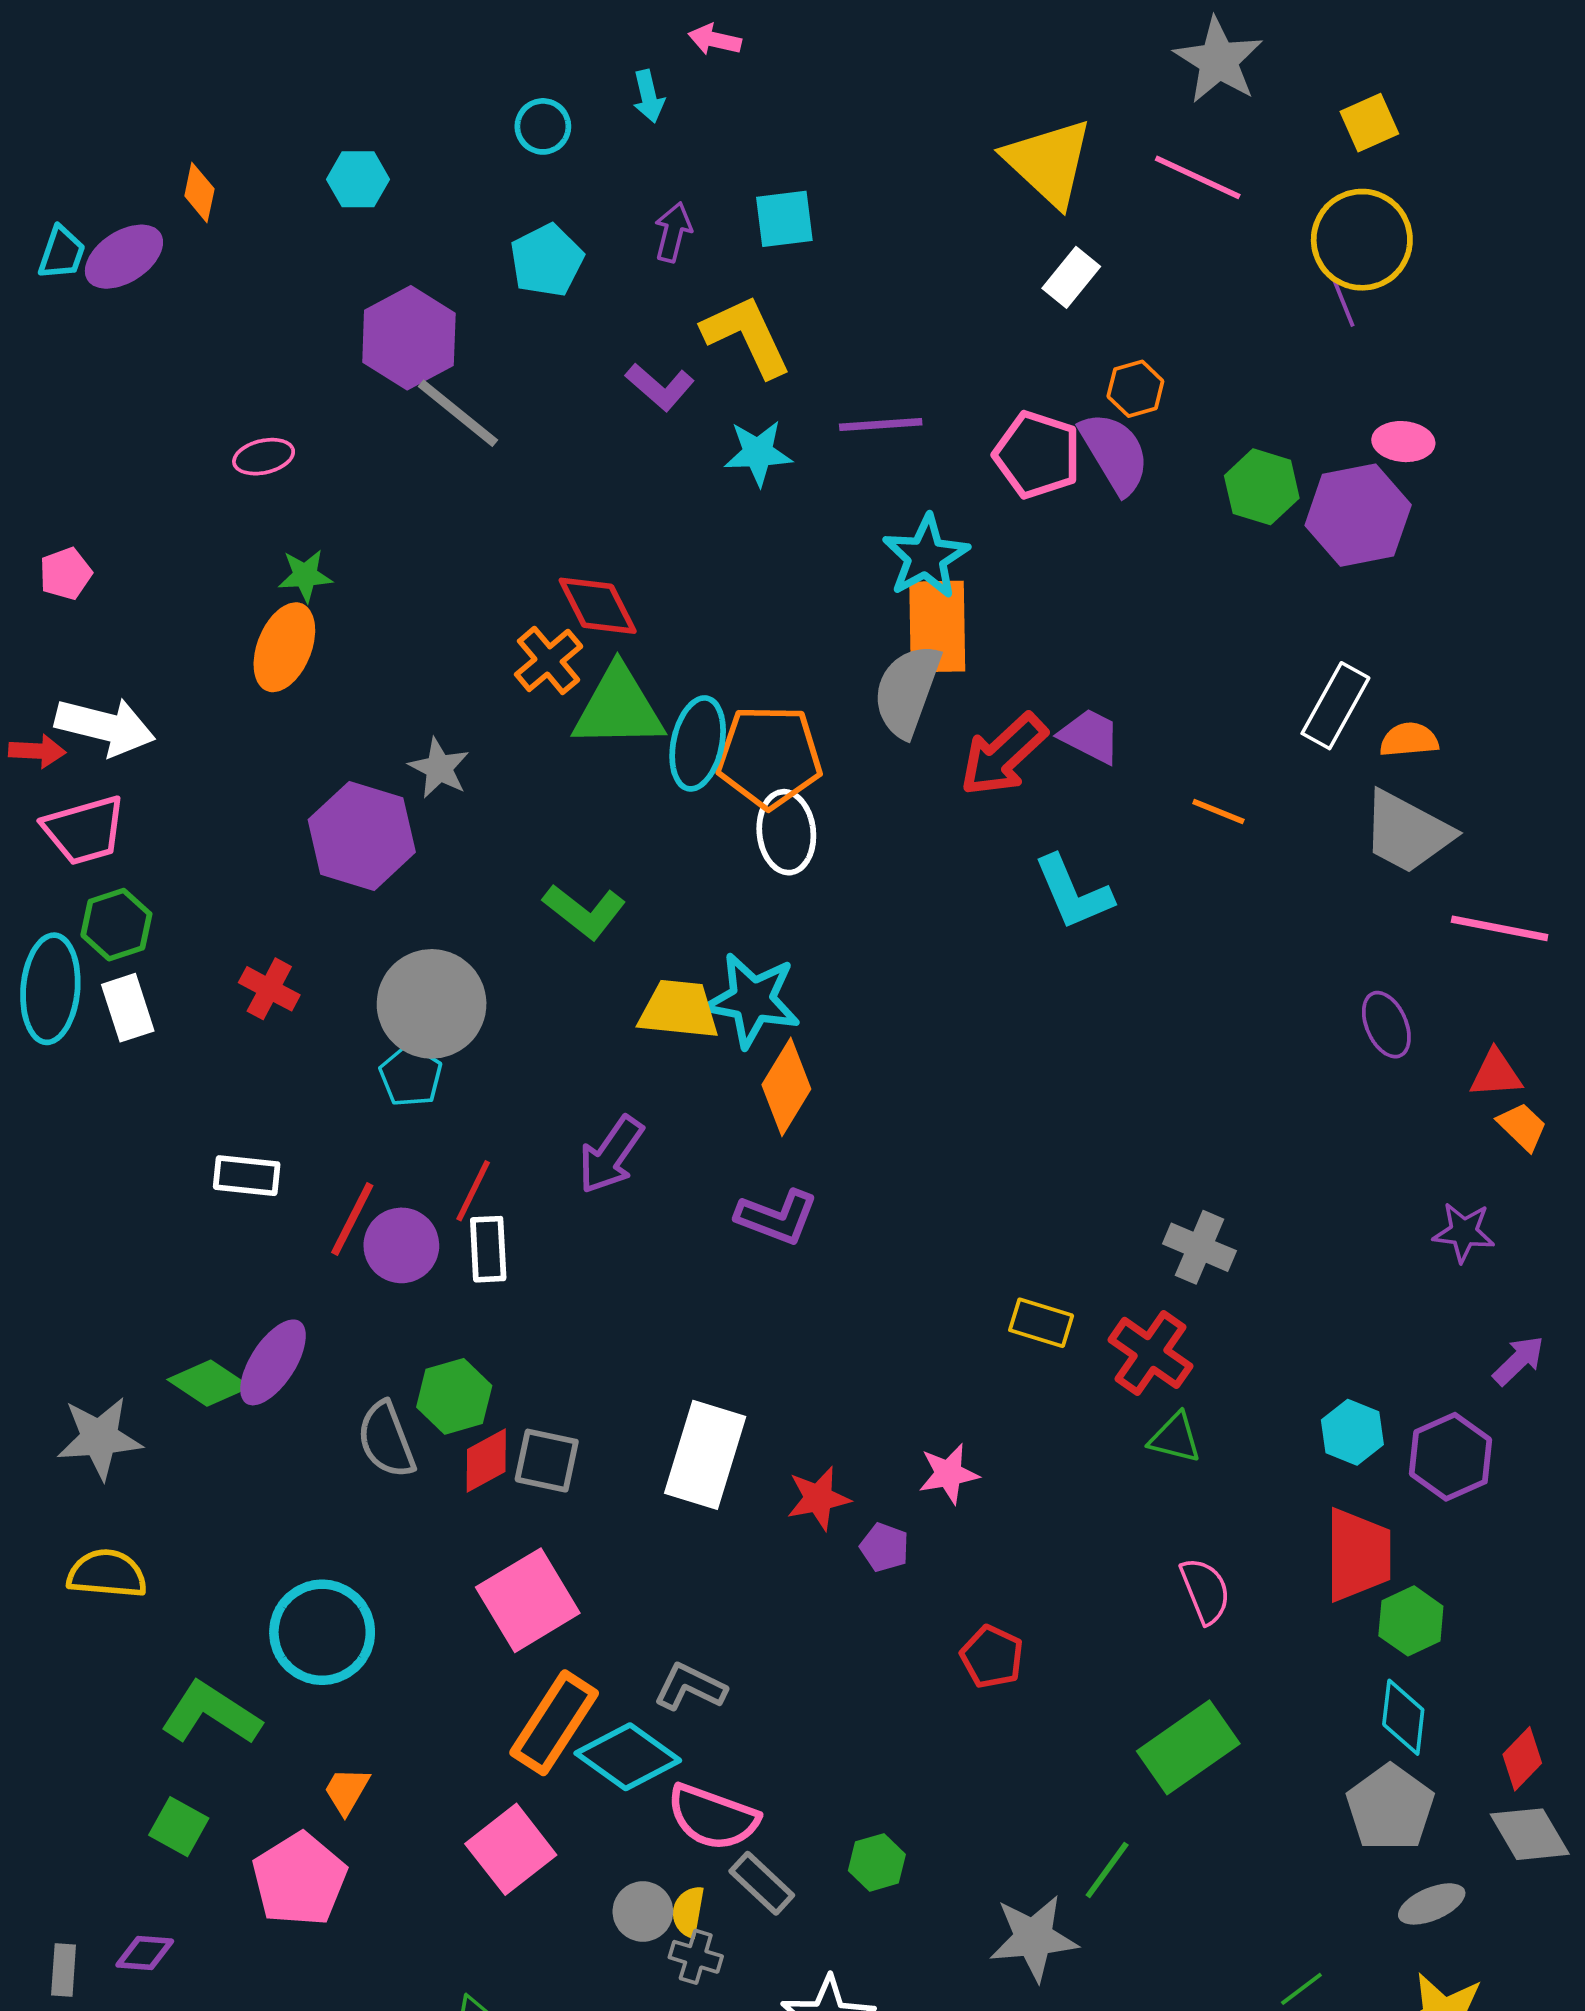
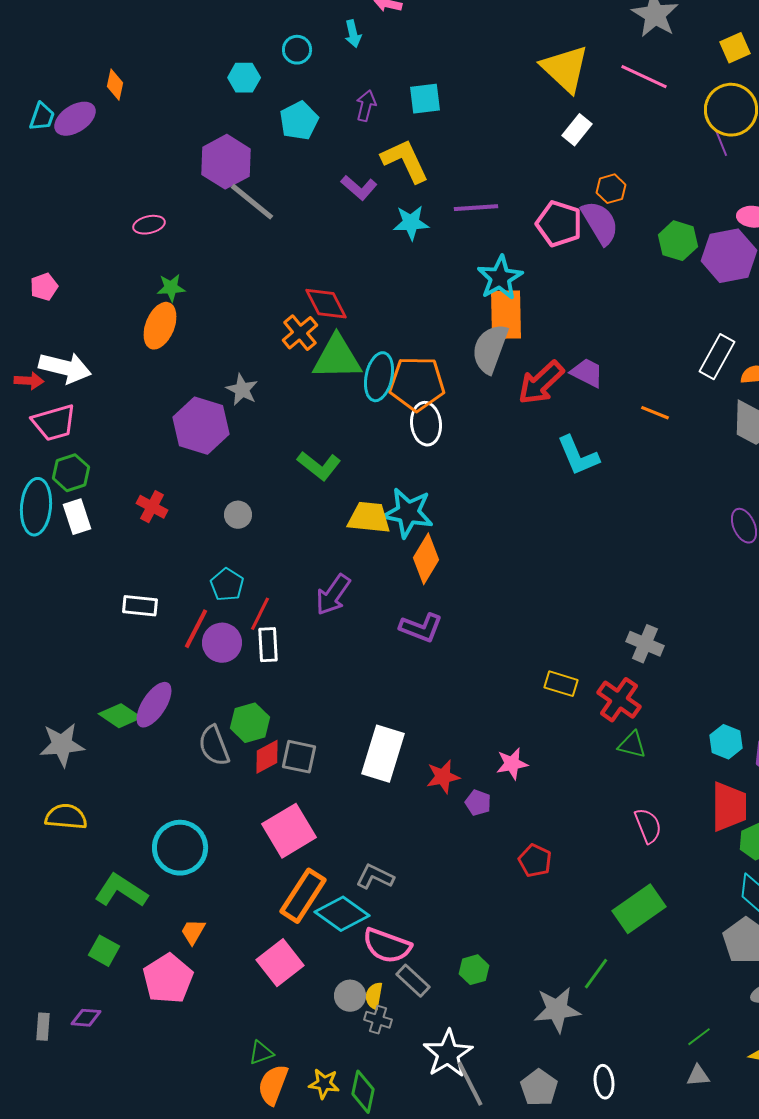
cyan hexagon: (358, 179) -> (244, 78), moved
gray circle: (432, 1004) -> (238, 515), size x0.5
cyan pentagon: (411, 1076) -> (227, 585), moved

